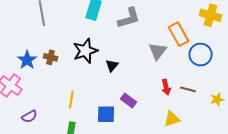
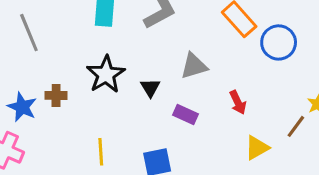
gray triangle: (158, 51) -> (194, 66), moved, turned 48
brown line: (188, 89) -> (296, 126), moved, turned -56
purple rectangle: (129, 100) -> (186, 114), moved

